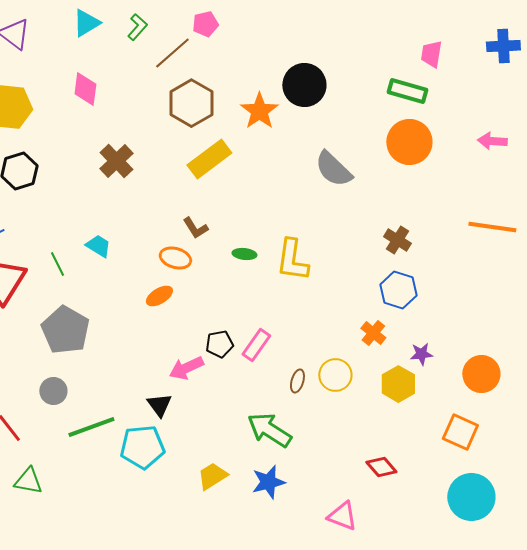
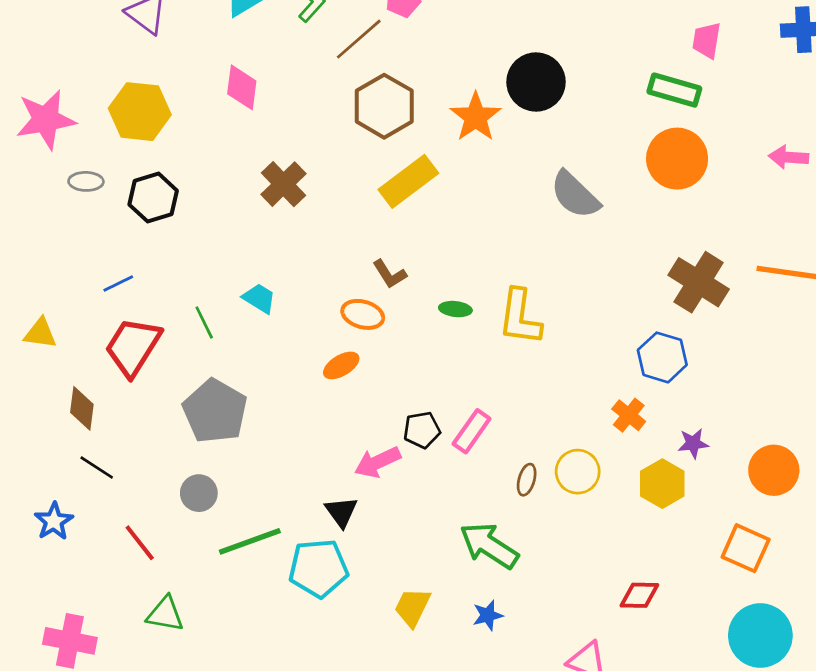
brown cross: (397, 240) -> (699, 282), moved, size x1.6
red diamond: (381, 467) -> (639, 595), turned -48
yellow trapezoid: (212, 476) -> (412, 607), turned -32
blue star: (268, 482) -> (488, 615), size x0.7

